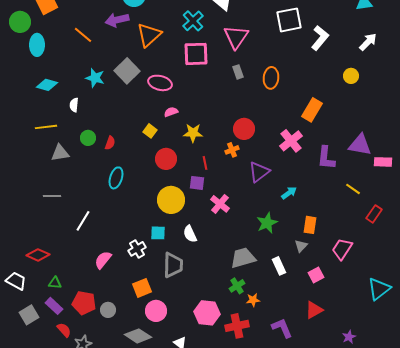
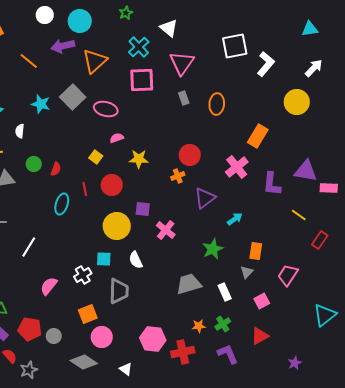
yellow circle: (351, 76) -> (297, 102), size x1.6
red line: (205, 163) -> (85, 189), moved
green cross: (237, 286) -> (223, 324), moved

